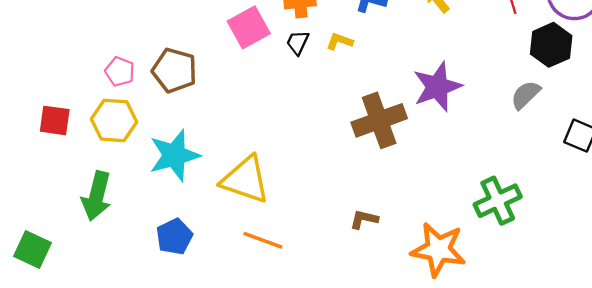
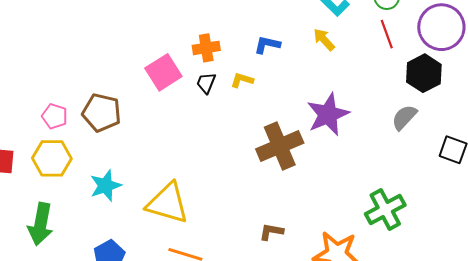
cyan star: (174, 155) -> (106, 186), size x0.7

